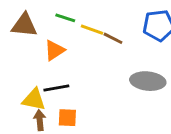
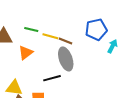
gray ellipse: (148, 81) -> (66, 59), moved, turned 70
black line: (56, 88) -> (52, 78), moved

